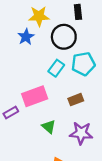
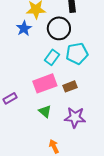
pink rectangle: (35, 96) -> (45, 83), moved

